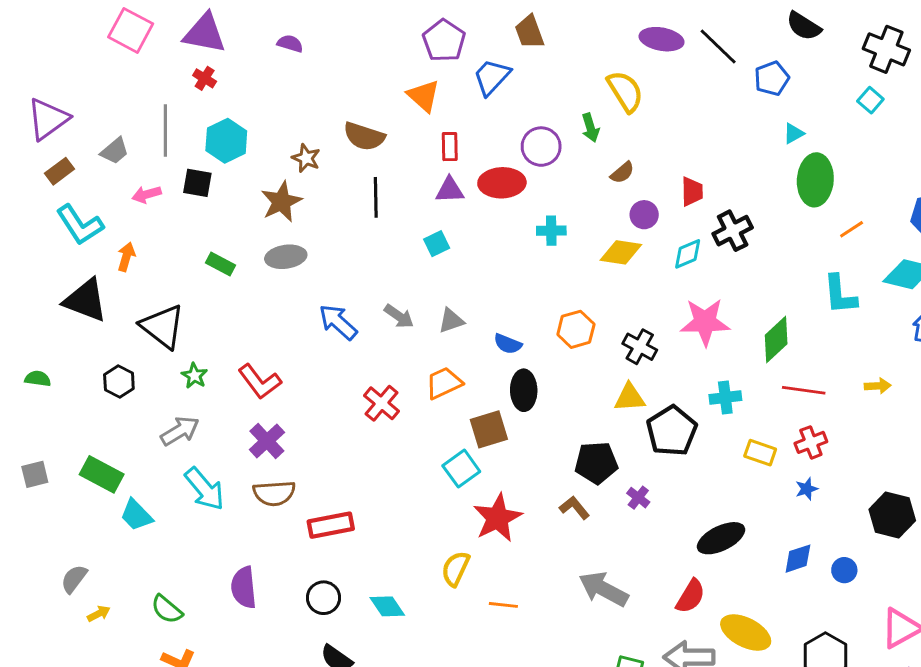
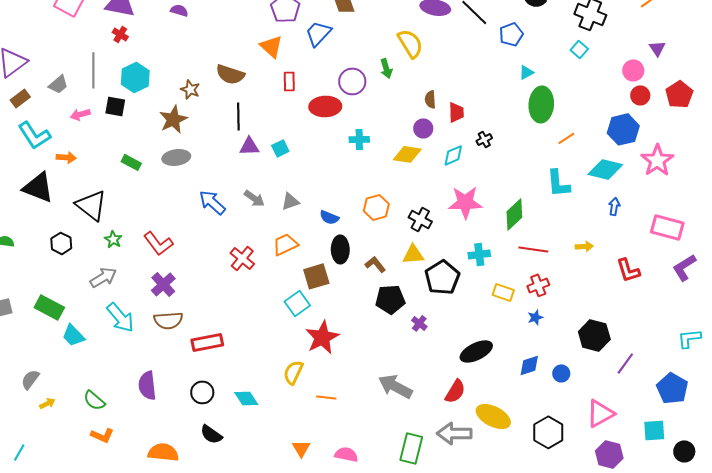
brown semicircle: (622, 173) -> (430, 99), moved, turned 126
purple triangle: (450, 190) -> (249, 146), moved
black cross: (733, 231) -> (484, 139), size x0.6
orange arrow: (126, 257) -> (66, 157), turned 78
brown L-shape: (574, 508) -> (375, 264), moved

